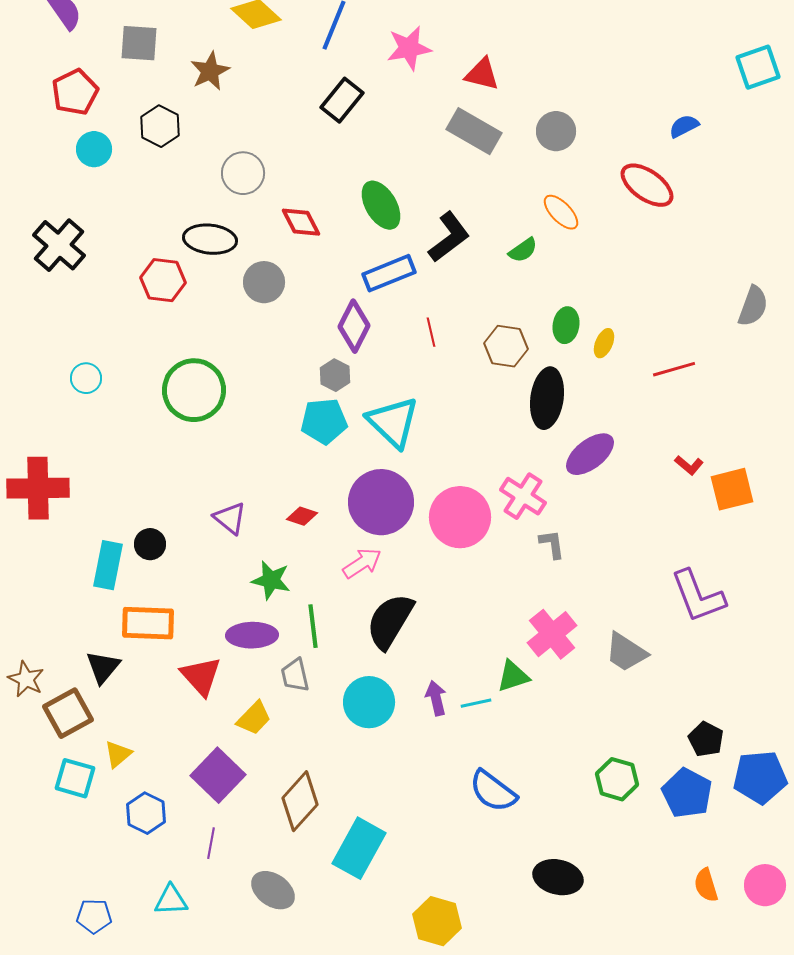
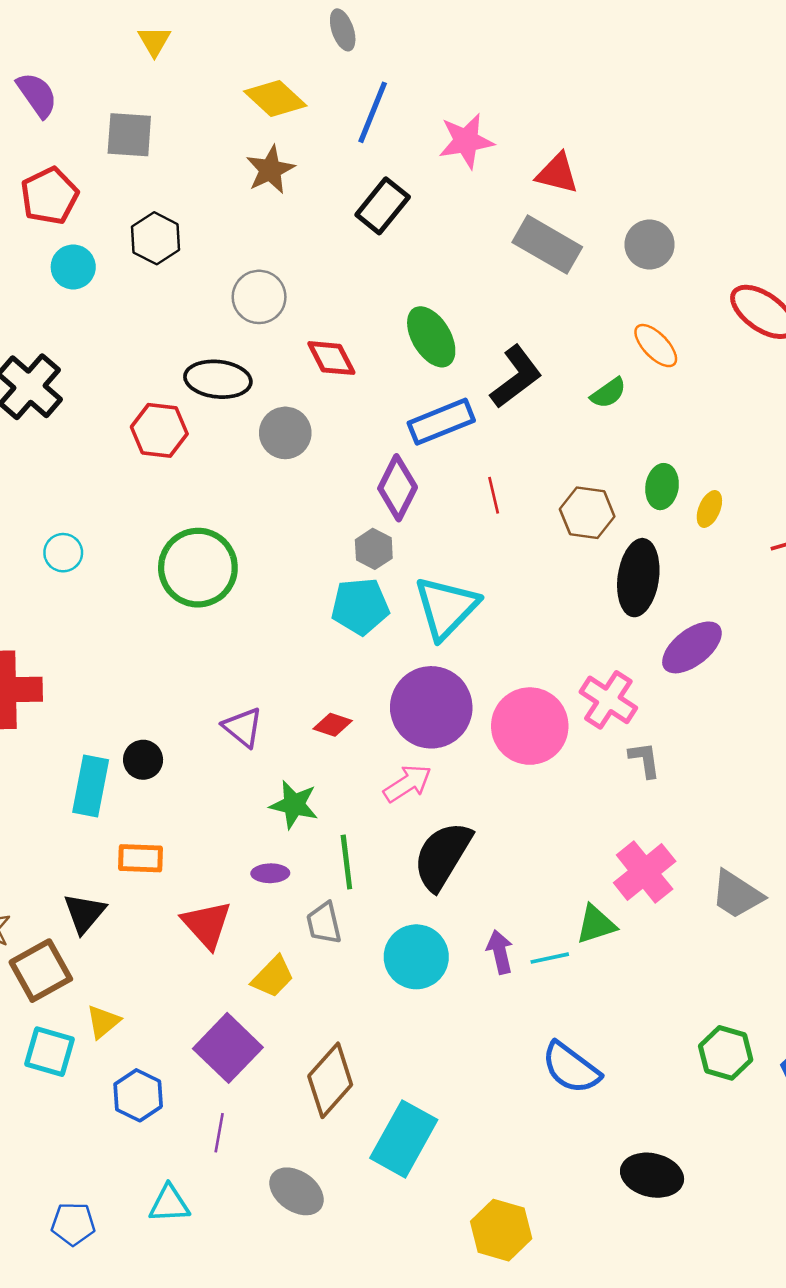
brown star: (210, 71) -> (270, 170), moved
cyan triangle: (393, 422) -> (446, 608), turned 30
orange rectangle: (148, 623) -> (141, 858), size x0.7
purple ellipse: (252, 635) -> (270, 873), size x0.6

